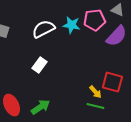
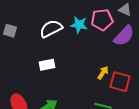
white rectangle: (39, 65) -> (47, 65), turned 42
yellow arrow: (95, 92) -> (103, 73), moved, turned -104

